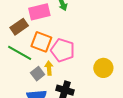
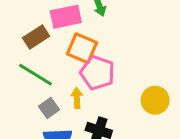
orange square: (41, 42) -> (82, 48), moved
gray square: (38, 74) -> (49, 108), moved

